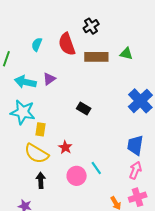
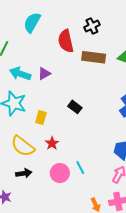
cyan semicircle: (37, 44) -> (32, 23), moved, size x1.5
yellow rectangle: (40, 129) -> (41, 117), moved
black arrow: (41, 180) -> (24, 173), turned 77

